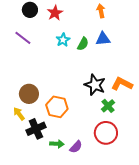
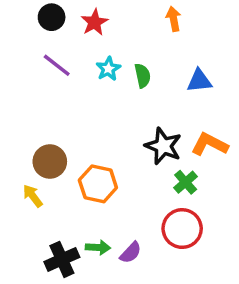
purple line: (23, 38) -> (57, 65), moved
blue triangle: (103, 39) -> (199, 81), moved
green semicircle: (83, 44) -> (143, 76), turned -40
black cross: (36, 129) -> (62, 259), moved

